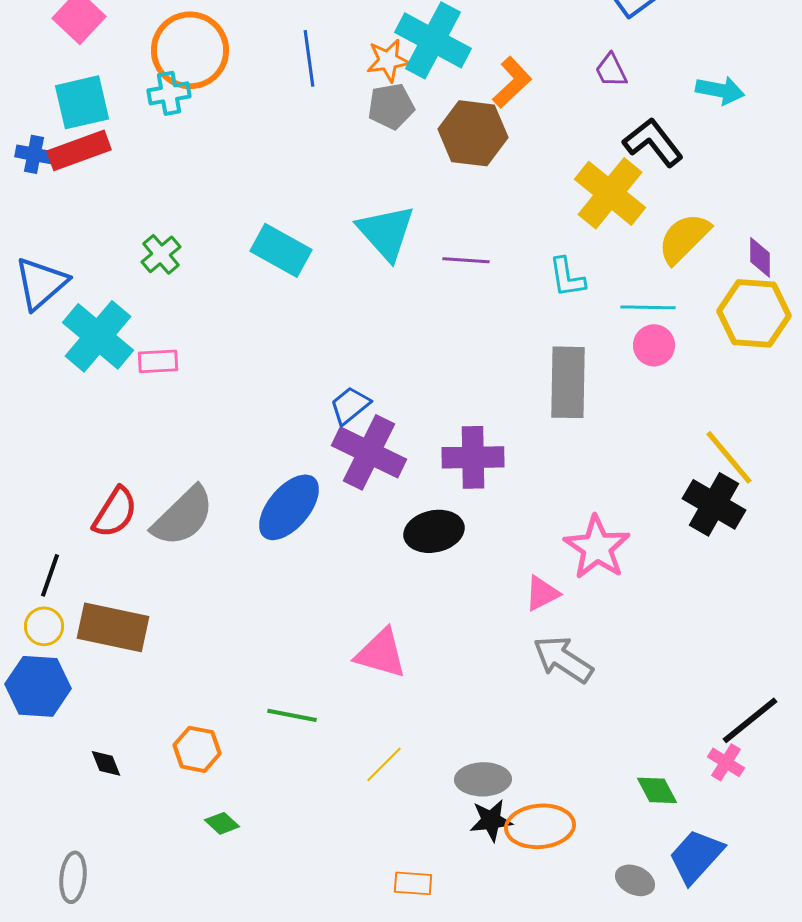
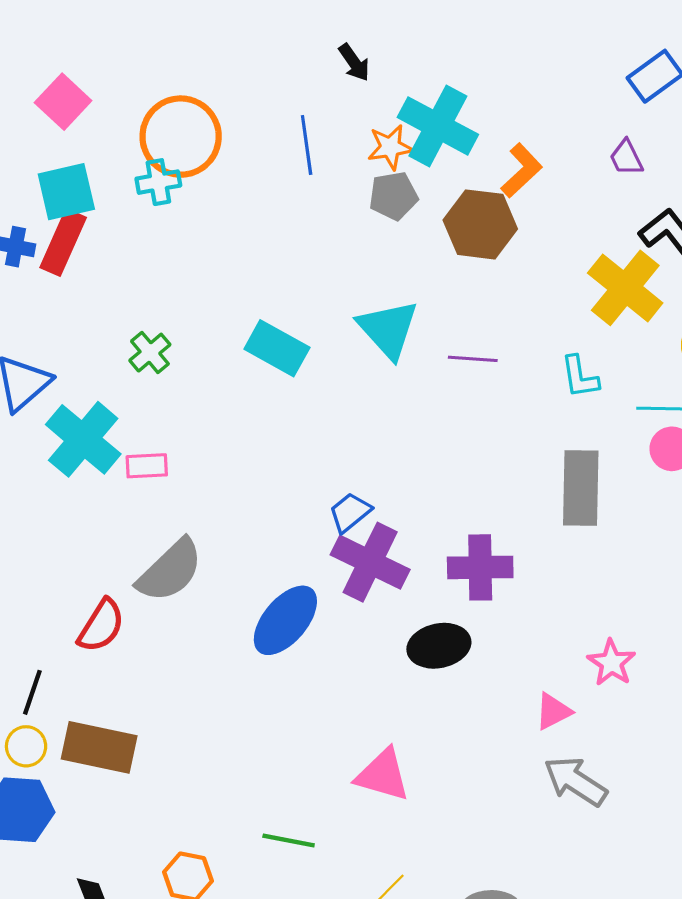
red rectangle: (79, 150) -> (63, 242), turned -46
gray semicircle: (183, 516) -> (170, 571), moved
pink star: (597, 547) -> (611, 663), size x0.7

